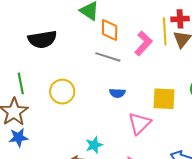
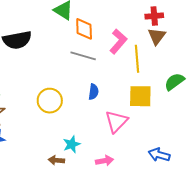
yellow line: (165, 31) -> (137, 59), moved
yellow circle: (62, 92) -> (50, 101), moved
blue semicircle: (117, 93) -> (94, 92), turned -84

